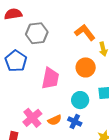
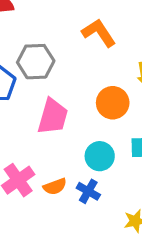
orange L-shape: (85, 32) -> (99, 33), moved
gray hexagon: (37, 33) -> (36, 62), moved

